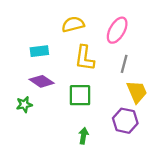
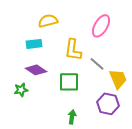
yellow semicircle: (73, 24) -> (48, 21), moved
gray line: (124, 64) -> (97, 64), moved, turned -63

